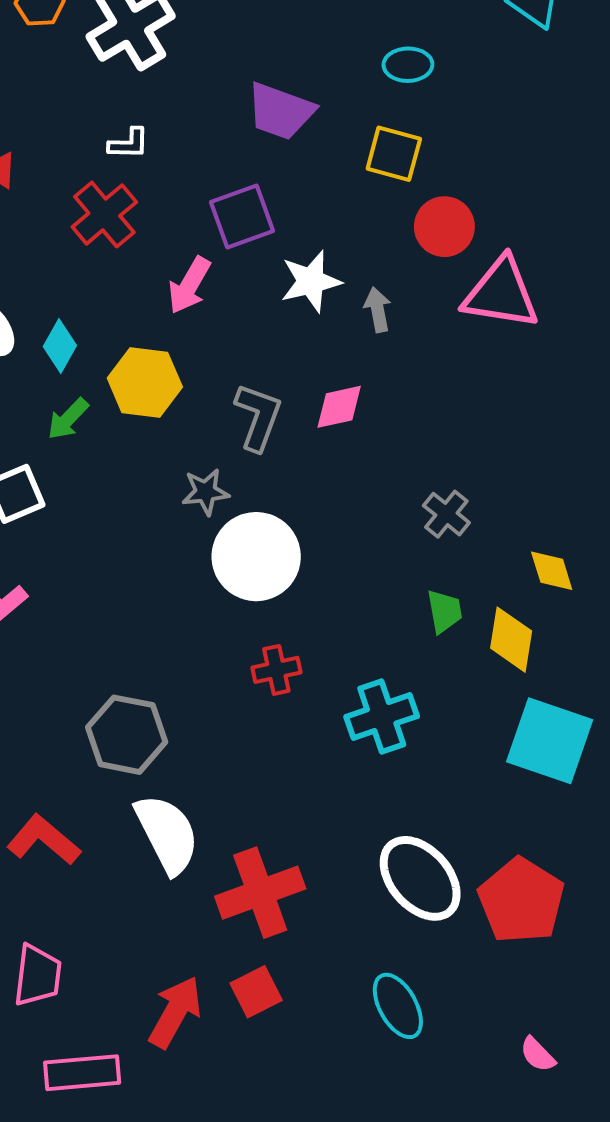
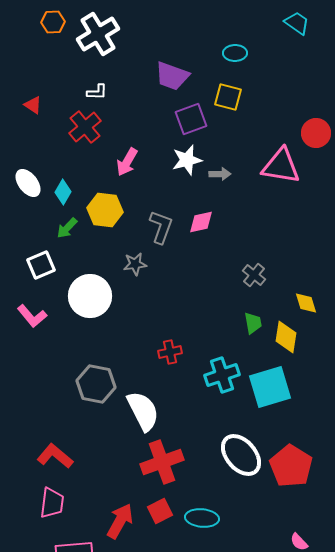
purple square: (242, 217) -> (191, 119), moved
red circle: (444, 227) -> (316, 133), moved
gray arrow: (378, 310) -> (220, 174), turned 100
white circle: (256, 557) -> (90, 296), moved
cyan square: (550, 741) -> (270, 387), moved, turned -36
white semicircle: (167, 834) -> (143, 411), moved
red L-shape: (44, 840) -> (55, 456), moved
cyan ellipse: (398, 1006) -> (202, 518), moved, turned -56

